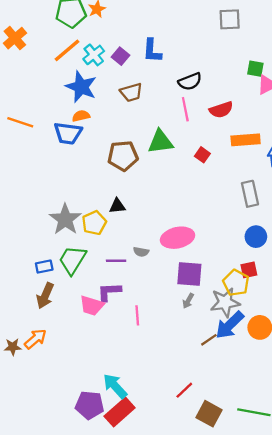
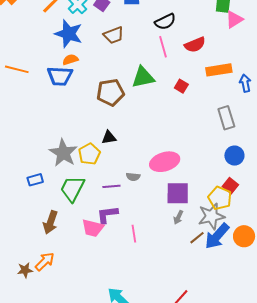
blue rectangle: (44, 267) -> (35, 180), moved
red square: (249, 270) -> (230, 186), turned -35
brown line: (209, 340) -> (197, 238), moved

